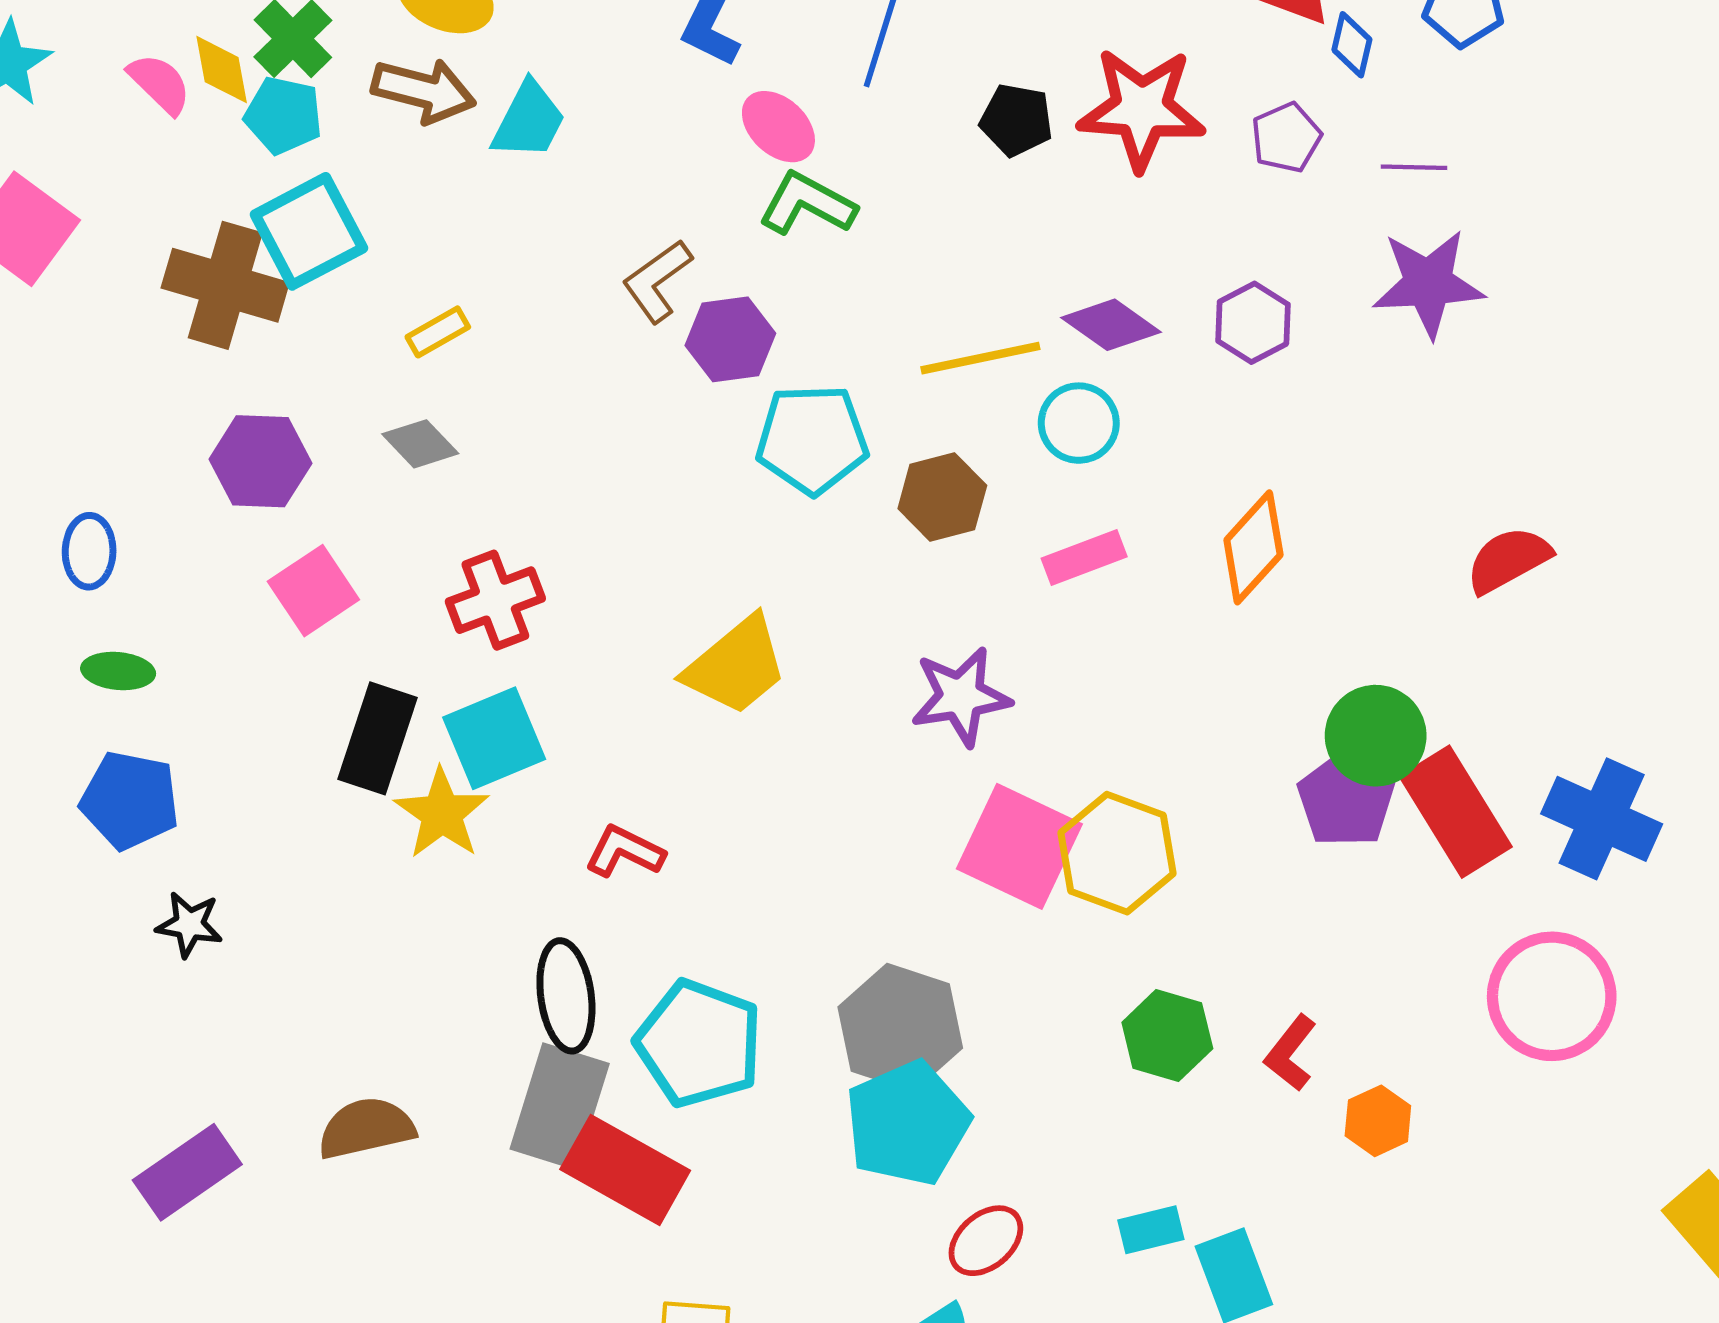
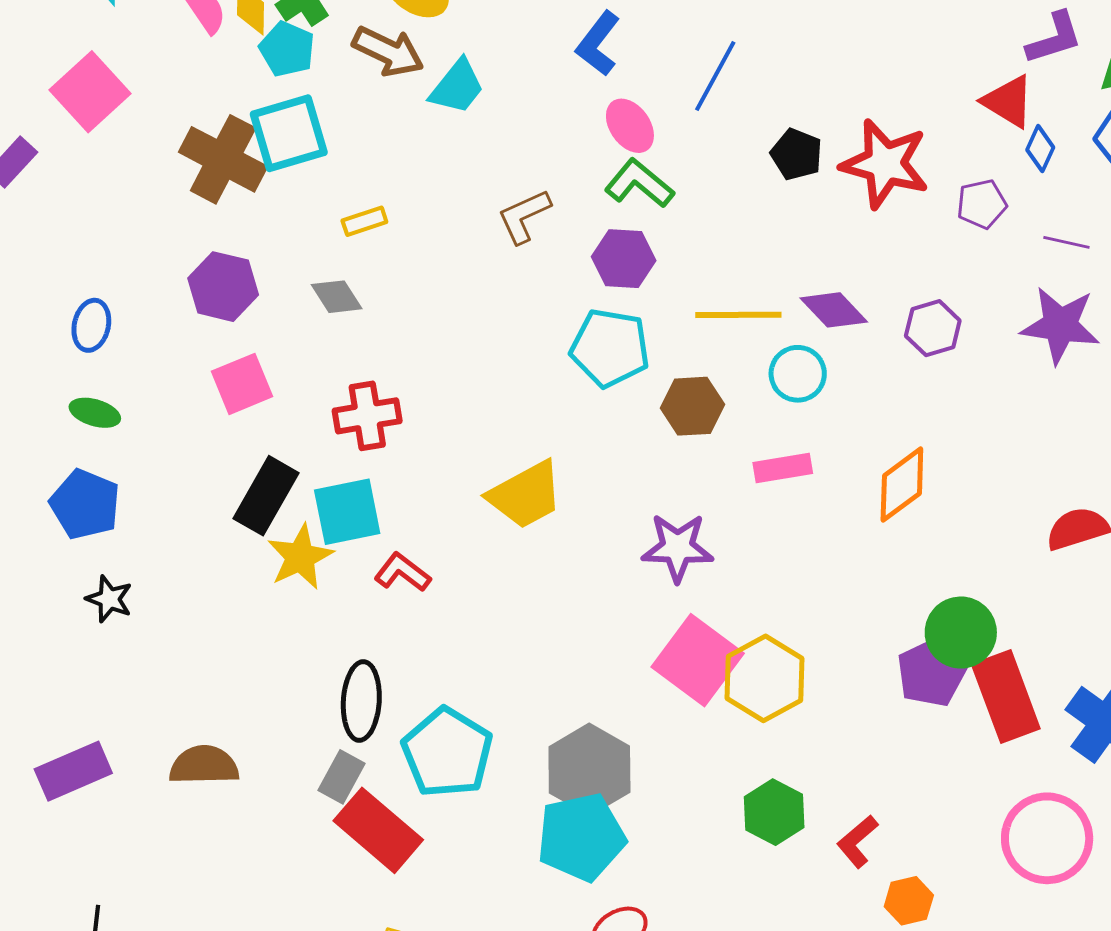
purple hexagon: (730, 339) -> (624, 259), moved
red L-shape: (625, 851) -> (402, 572), moved
gray rectangle: (560, 1106) -> (341, 777), size x0.6

